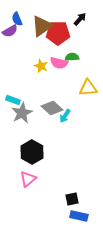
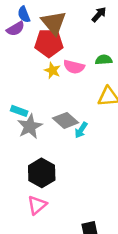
brown triangle: (42, 26) -> (54, 23), turned -35
red pentagon: (58, 33) -> (49, 43), moved
green semicircle: (72, 57) -> (104, 60), moved

